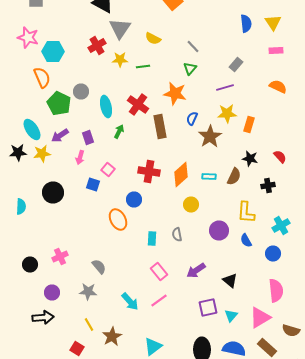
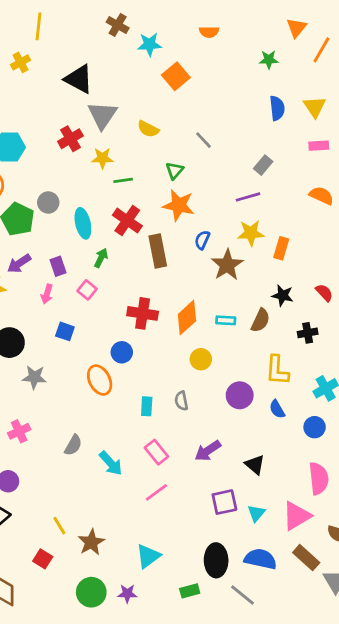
green line: (143, 66) -> (123, 180), moved
green triangle: (190, 68) -> (174, 171), moved
pink square: (108, 170) -> (87, 290), moved
gray semicircle: (99, 266) -> (73, 445), turned 70
gray star: (88, 292) -> (34, 377), moved
cyan arrow: (130, 302) -> (111, 463), moved

